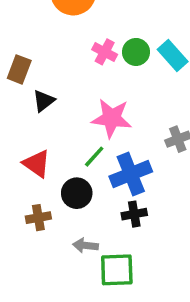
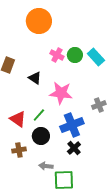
black triangle: (44, 101) -> (35, 78), moved, turned -48
green line: (94, 157) -> (39, 115), moved
black cross: (134, 214) -> (74, 148), turned -32

